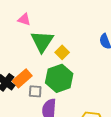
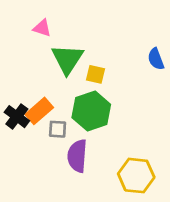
yellow square: (62, 52) -> (95, 74), turned -32

